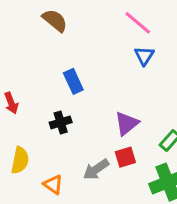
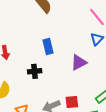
purple triangle: (127, 123) -> (79, 62), moved

